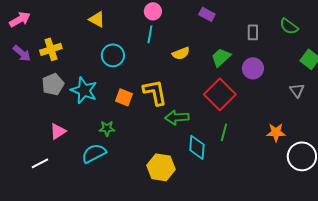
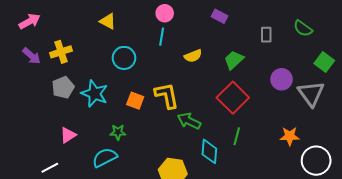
purple circle: (253, 68) -> (282, 79), moved
gray triangle: (297, 90) -> (311, 94), size x1.8
green arrow: (177, 117) -> (189, 121), turned 30

